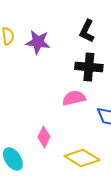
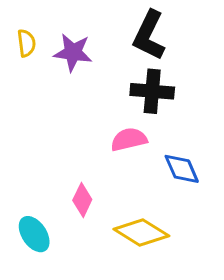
black L-shape: (87, 31) -> (149, 35), size x1.4

